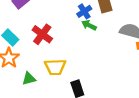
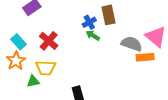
yellow trapezoid: (55, 67) -> (46, 68), moved

